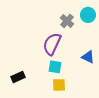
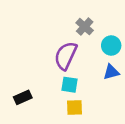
cyan circle: (88, 15) -> (111, 46), moved
blue triangle: (88, 57) -> (111, 72), turned -40

